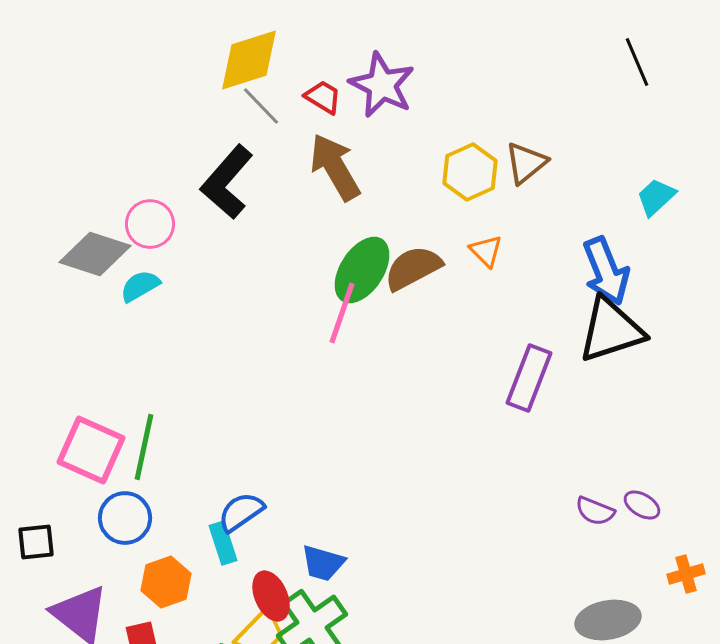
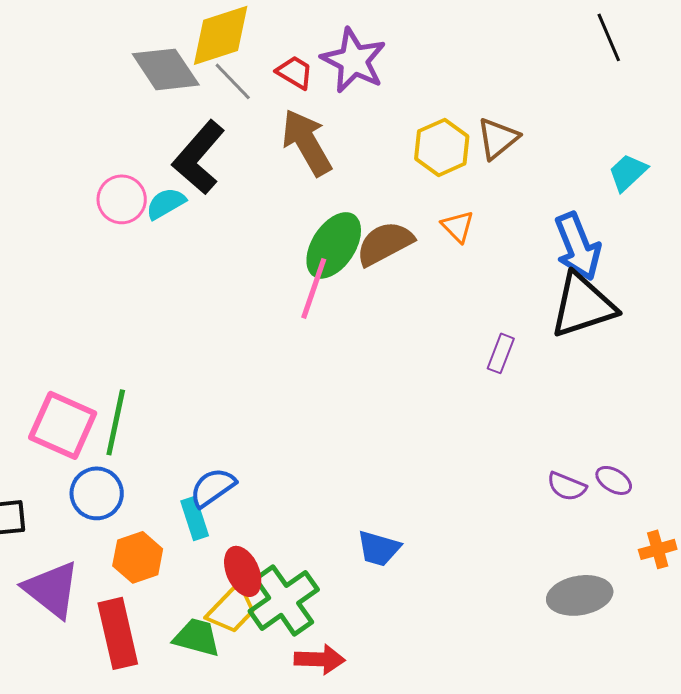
gray diamond: (95, 254) -> (166, 69), moved, turned 38
cyan semicircle: (140, 286) -> (166, 203), moved
purple rectangle: (529, 378) -> (501, 353), size x0.6
blue trapezoid: (323, 563) -> (379, 548), moved

